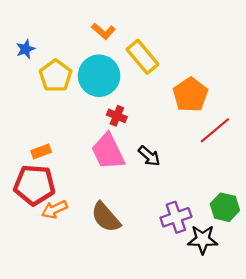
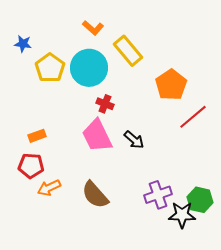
blue star: (26, 49) -> (23, 44), turned 30
red pentagon: (34, 185) -> (31, 166), size x0.7
green hexagon: (225, 207) -> (200, 200), moved

